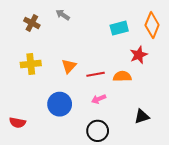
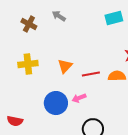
cyan rectangle: (119, 28) -> (114, 18), moved
pink arrow: (99, 99) -> (79, 98), moved

